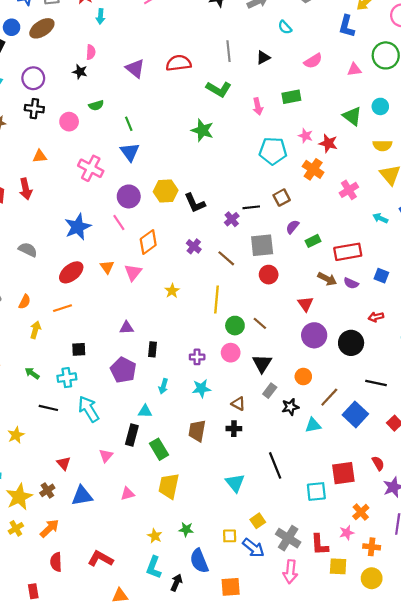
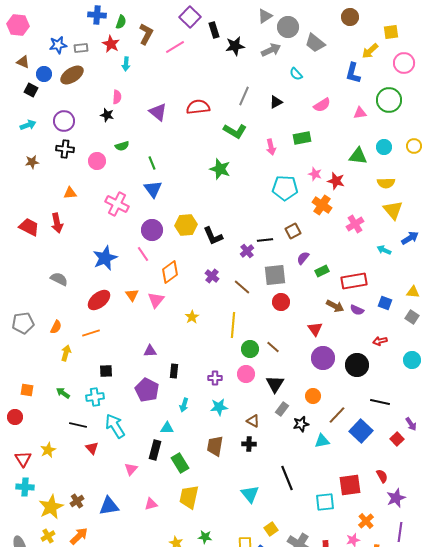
gray line: (228, 51) -> (244, 96), turned 30
green triangle: (352, 116) -> (358, 156), turned -30
red triangle: (64, 463) -> (92, 448), moved

